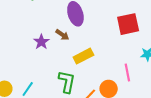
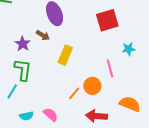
yellow rectangle: (83, 56) -> (65, 55), turned -36
green L-shape: (67, 82) -> (23, 70), moved

